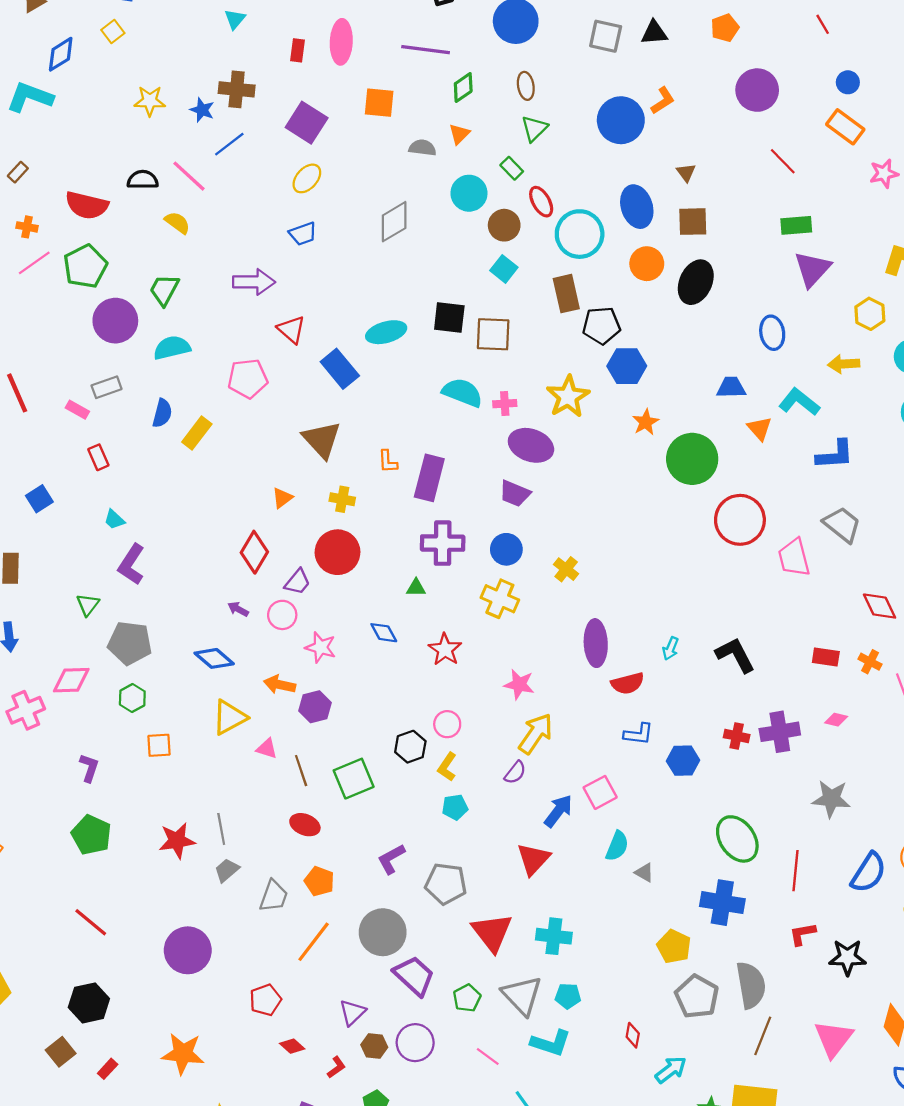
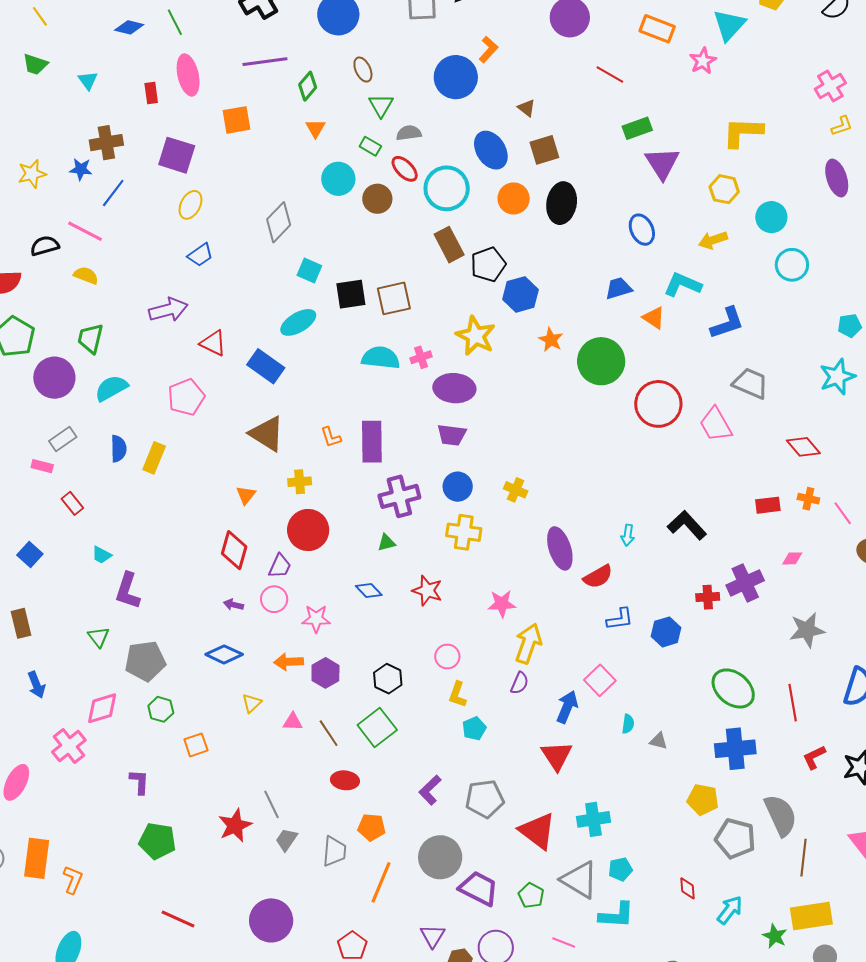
gray semicircle: (422, 148) -> (409, 133), moved
cyan square: (504, 269) -> (309, 270), moved
yellow triangle: (229, 717) -> (252, 703), size x0.6
black hexagon: (410, 747) -> (388, 679), moved
cyan semicircle: (617, 846) -> (628, 724), size x0.7

